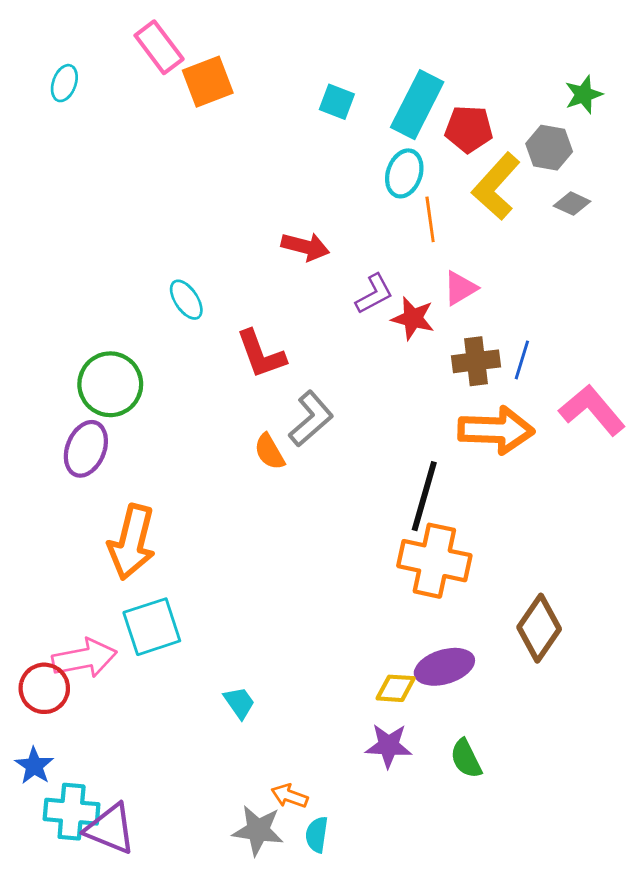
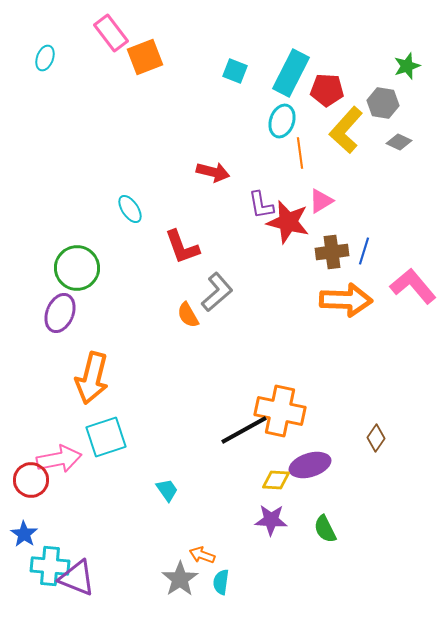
purple L-shape: (374, 294) -> (261, 205), turned 108
red star: (413, 318) -> (288, 222), size x1.4
black line: (424, 496) -> (244, 430), moved, turned 45
orange cross: (434, 561) -> (280, 411), moved
brown diamond: (539, 628) -> (376, 438), size x0.6
gray star: (258, 830) -> (180, 579), turned 30

